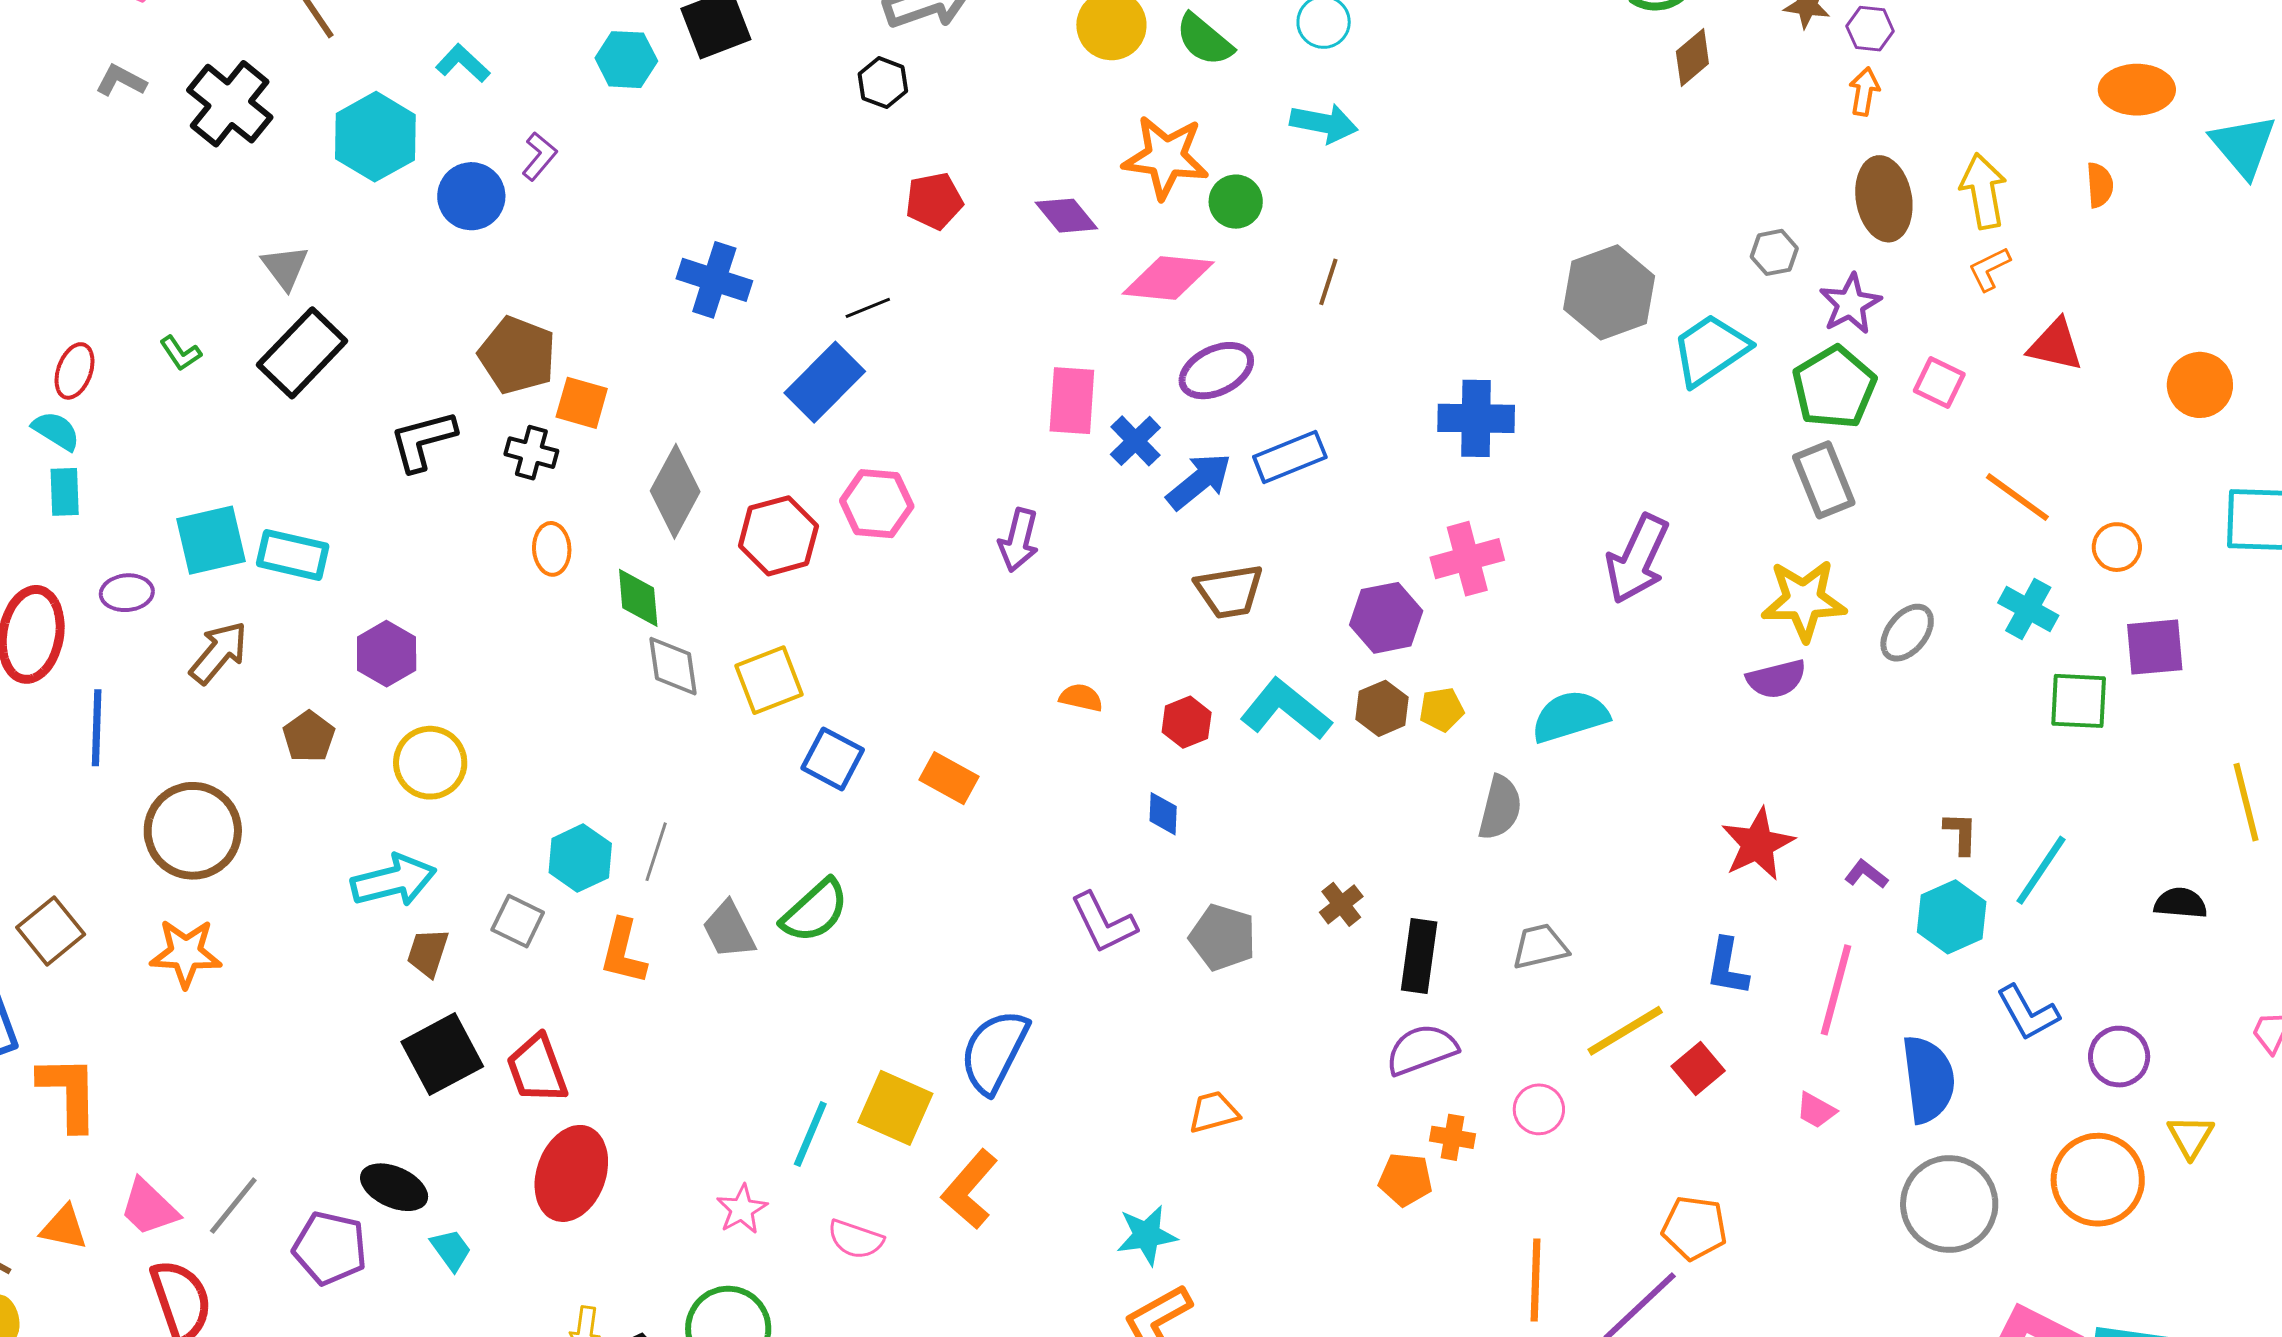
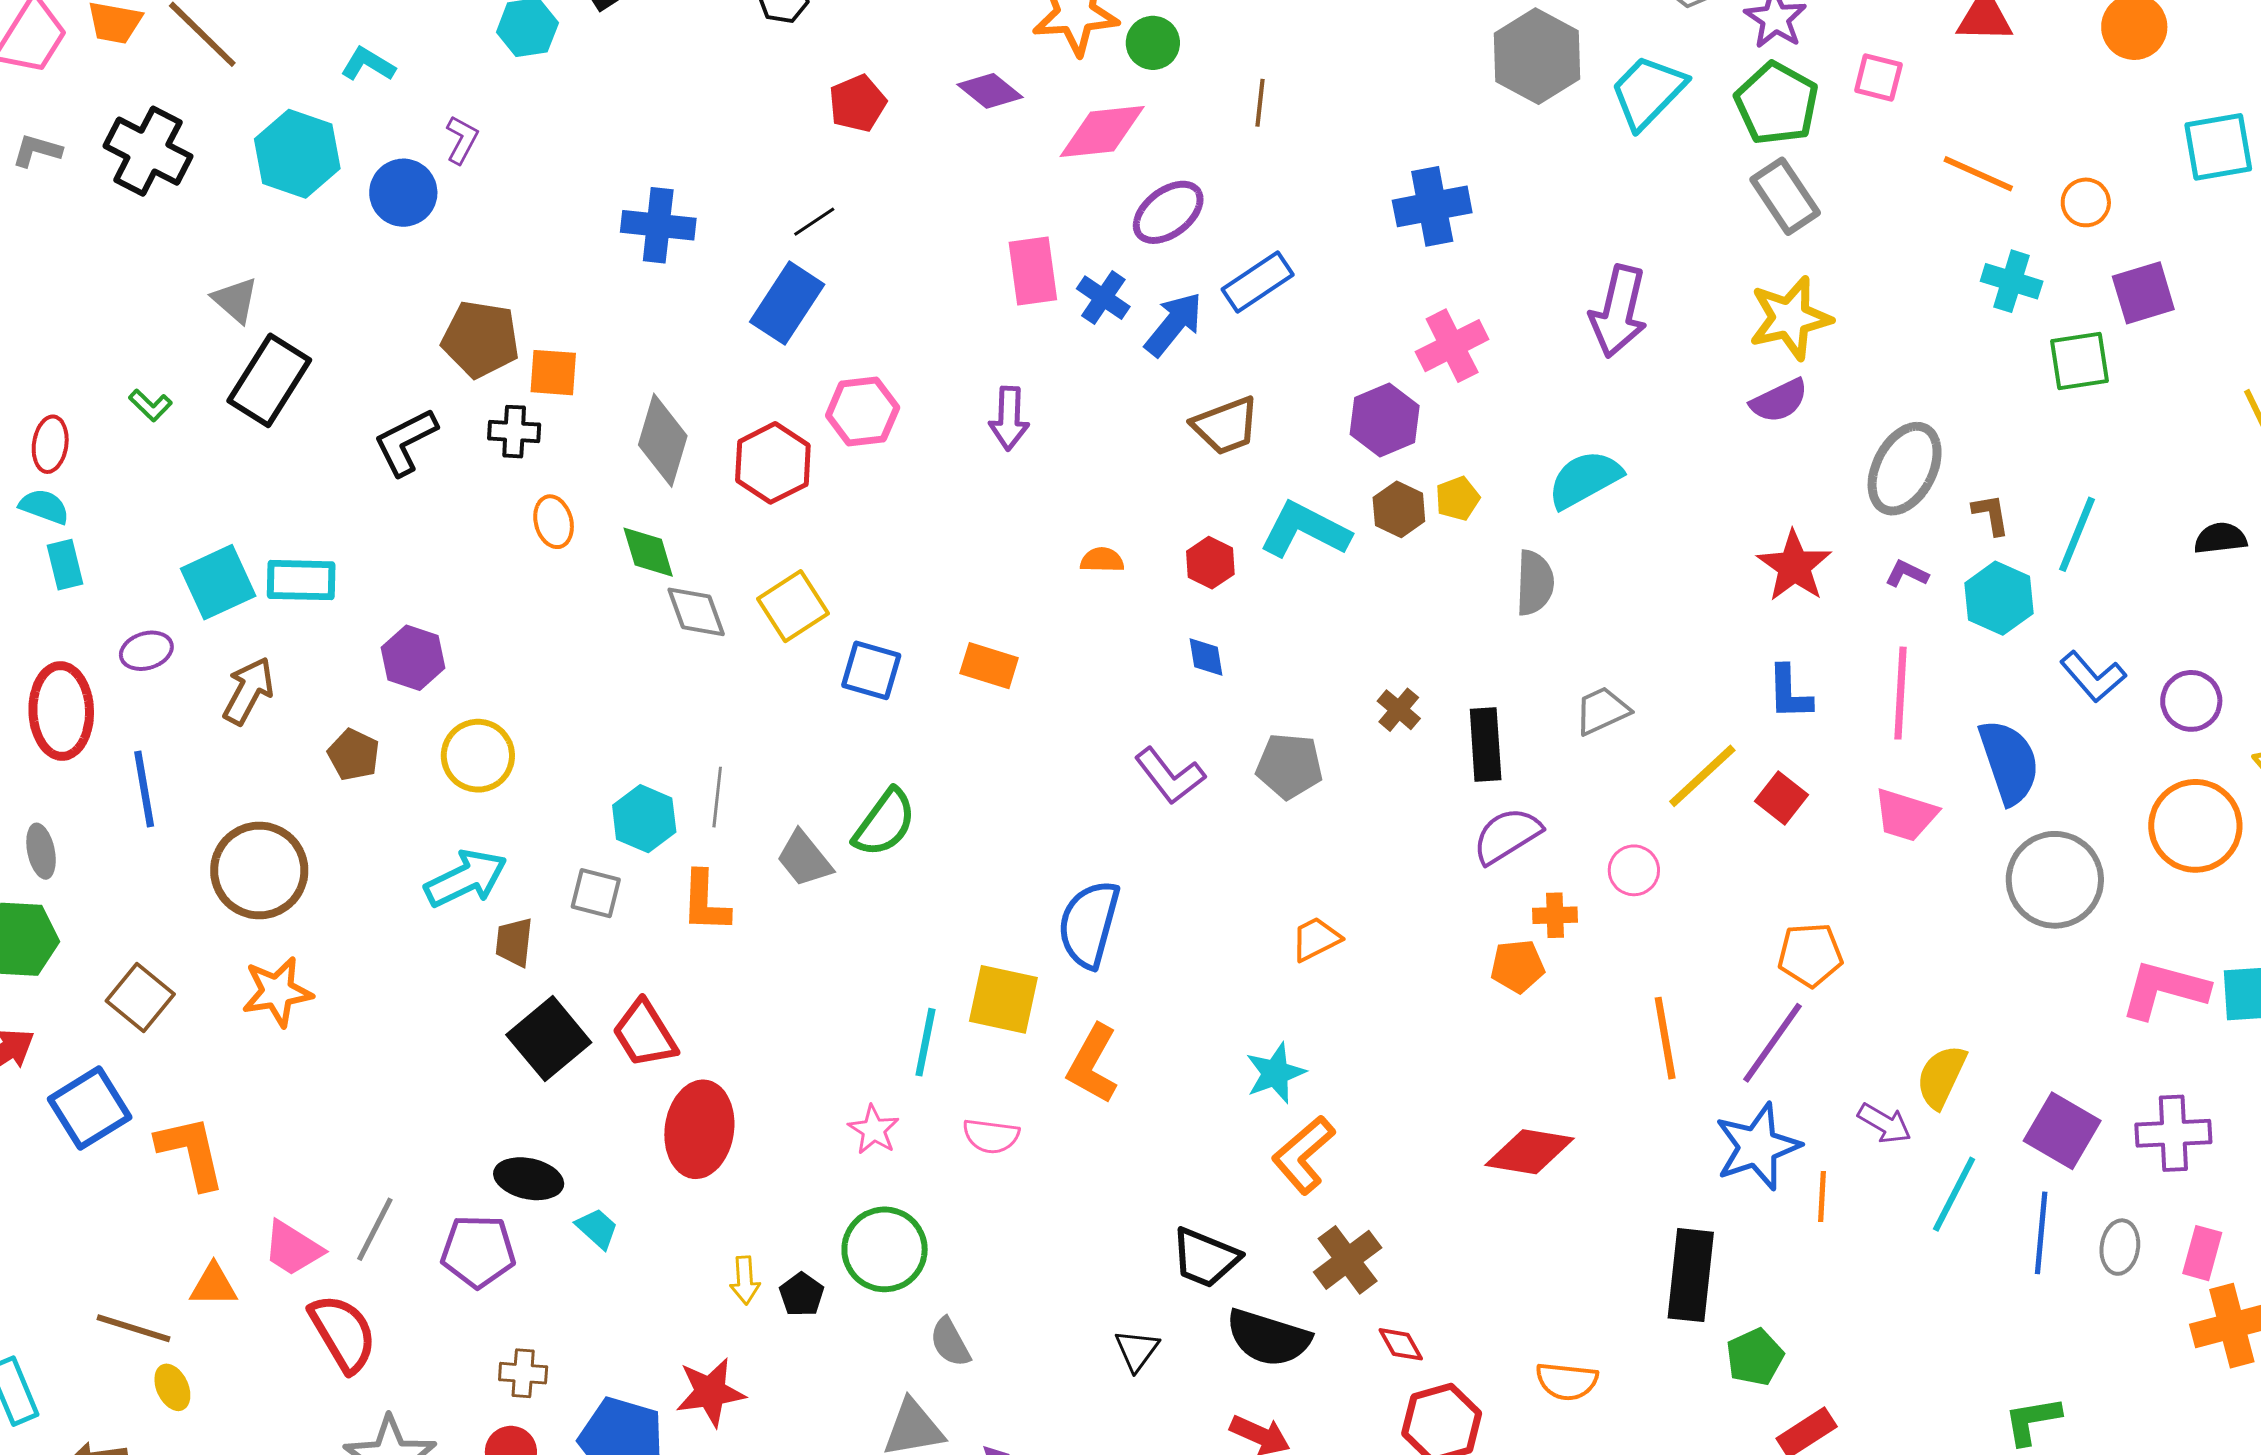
gray ellipse: (1907, 633) -> (1905, 469), moved, size x1.5
pink trapezoid: (1816, 1110) -> (1906, 815), size x1.6

